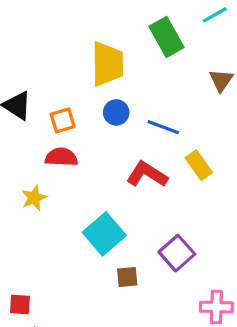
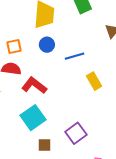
blue line: (163, 127) -> (75, 56), turned -42
red L-shape: (147, 174) -> (34, 85), moved

